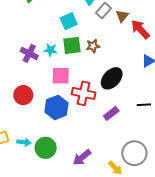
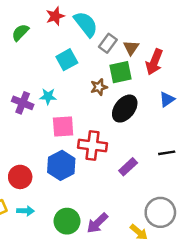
red arrow: (140, 29) -> (154, 62), turned -110
green square: (72, 45) -> (120, 72), moved
black ellipse: (112, 78) -> (125, 109), moved
red circle: (23, 95) -> (20, 177), moved
green circle: (46, 148) -> (67, 221), moved

